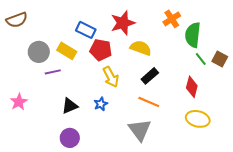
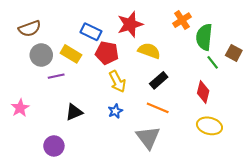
brown semicircle: (17, 20) -> (30, 29), moved
brown square: (220, 59) -> (234, 53), moved
blue star: (101, 104) -> (115, 111), moved
purple circle: (70, 138) -> (54, 146), moved

